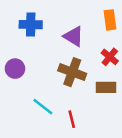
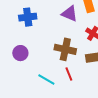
purple triangle: (74, 36) -> (70, 14), moved
red line: (72, 119) -> (69, 74), moved

